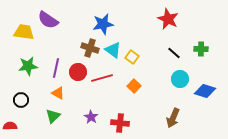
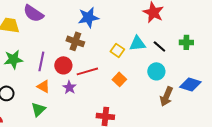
cyan triangle: (113, 50) -> (137, 43), moved, turned -42
cyan circle: (180, 79) -> (156, 71), moved
purple star: (91, 117) -> (69, 87), moved
brown arrow: (173, 118) -> (166, 96), moved

